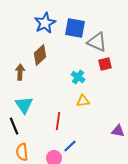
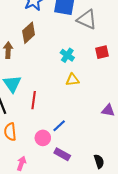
red square: (105, 64) -> (102, 52), moved
red line: (58, 121) -> (34, 100), moved

